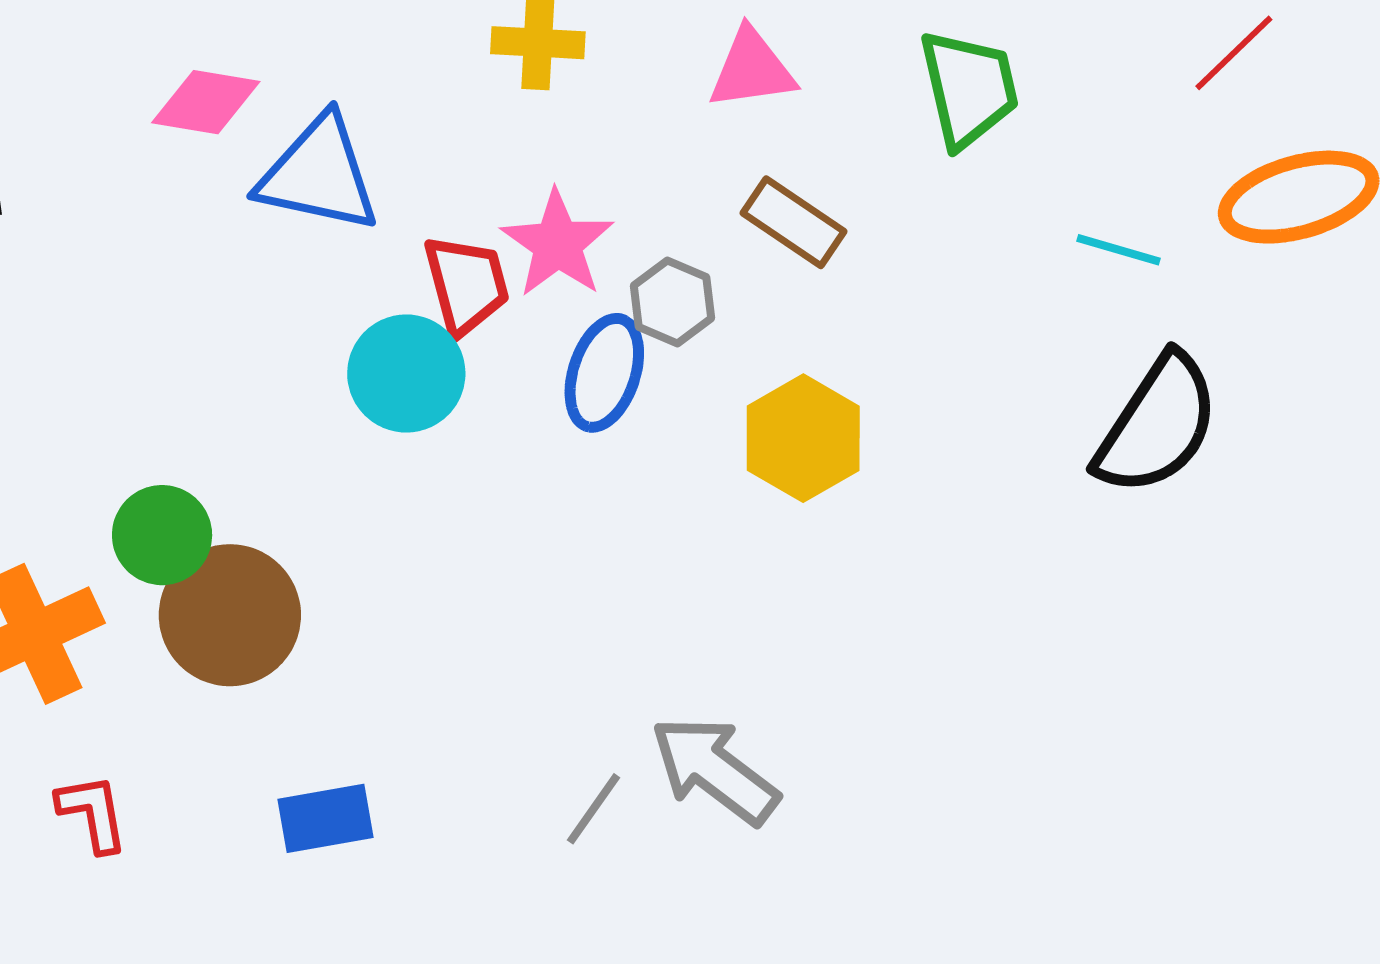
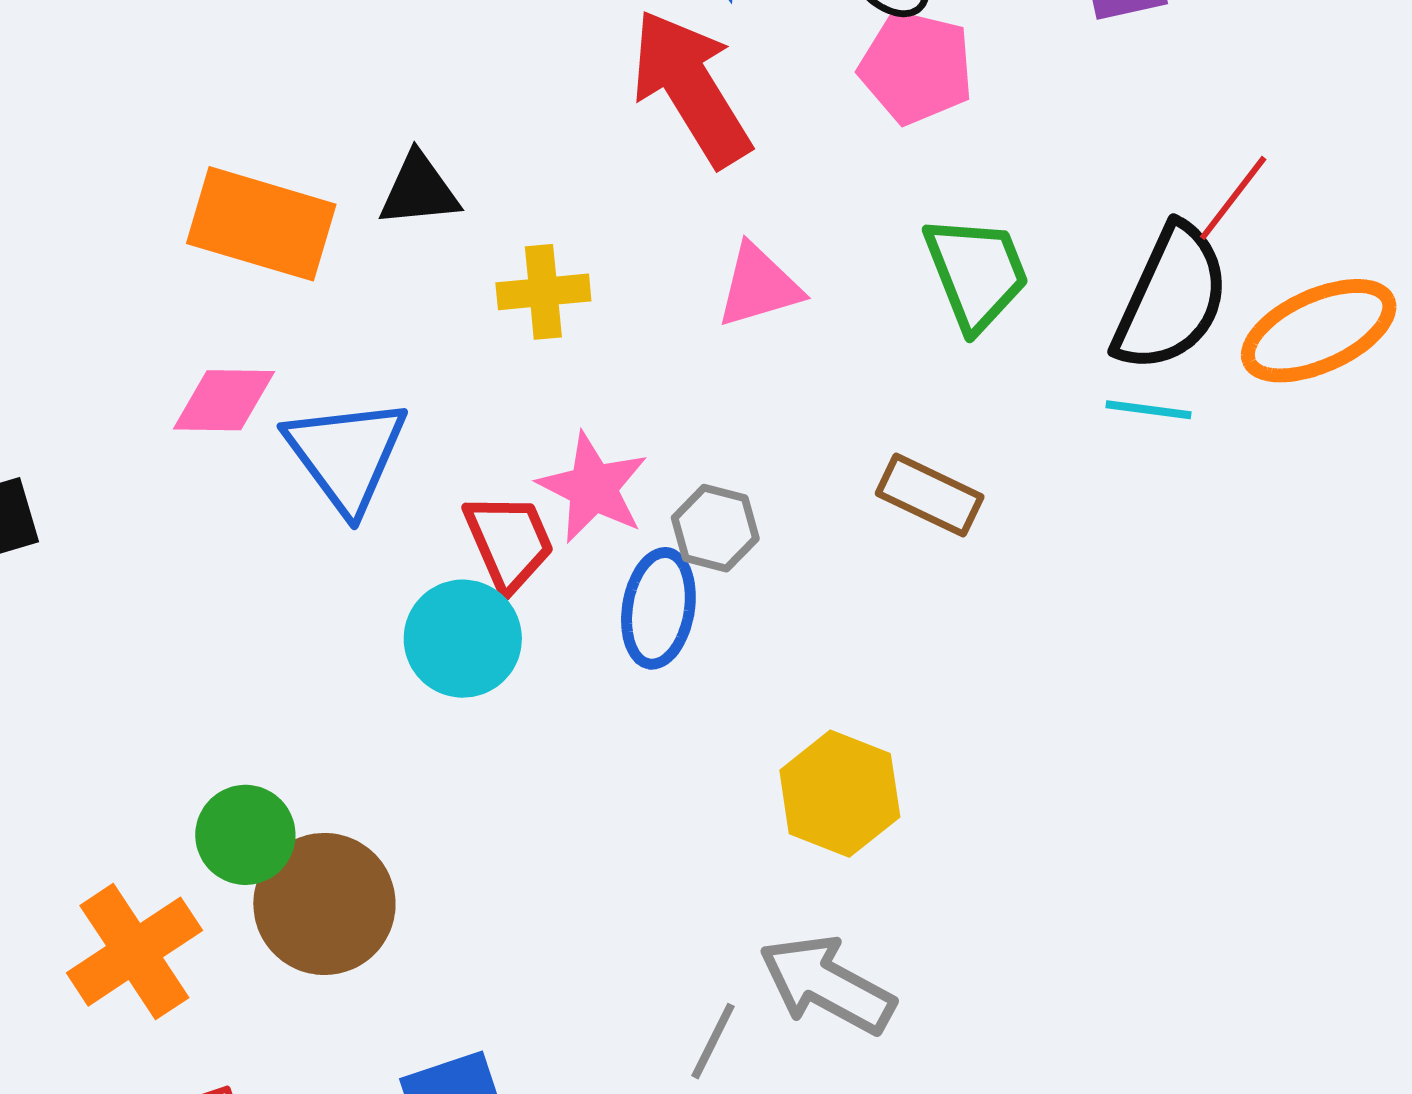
blue triangle: (319, 174) -> (346, 455), turned 50
brown rectangle: (794, 222) -> (930, 495), moved
black semicircle: (1157, 425) -> (1171, 298), moved
yellow hexagon: (803, 438) -> (840, 794), moved

